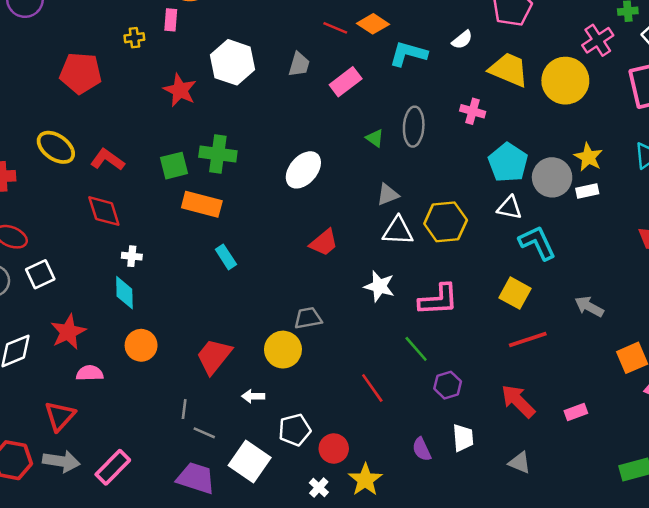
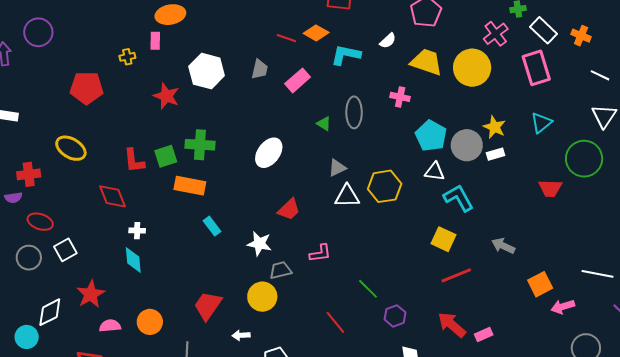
red L-shape: (107, 160) -> (134, 161), moved, turned -128
white star: (379, 286) -> (259, 244), moved
pink L-shape: (438, 300) -> (320, 253), moved, size x0.7
orange circle: (141, 345) -> (150, 322), moved
pink rectangle: (576, 412) -> (484, 334), moved

